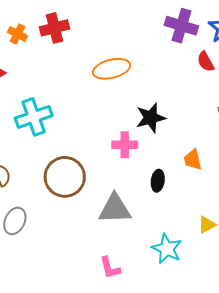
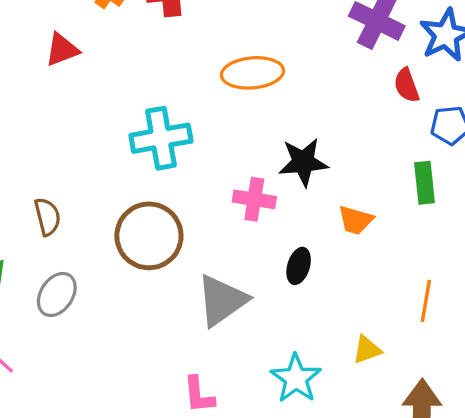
cyan cross: (34, 117) -> (161, 138), moved
orange trapezoid: (193, 160) -> (356, 220), moved, turned -70
gray triangle: (115, 209) -> (222, 300), turned -42

